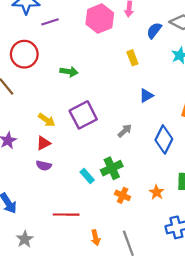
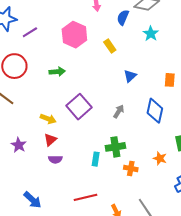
pink hexagon: (100, 19) -> (74, 35), moved
green cross: (112, 168) -> (115, 147), turned 30
cyan rectangle: (87, 176) -> (96, 159), turned 64

